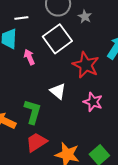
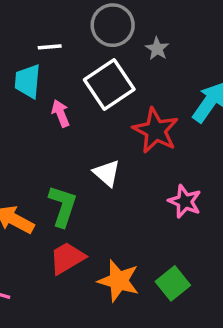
pink star: (93, 102) -> (185, 201), moved

